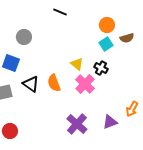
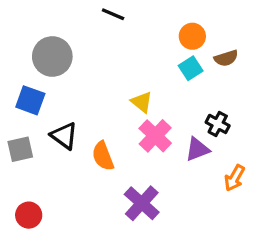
gray circle: (24, 37) -> (52, 56), size x1.5
black cross: (101, 68) -> (218, 124), moved
orange semicircle: (54, 83) -> (103, 156), moved
purple triangle: (110, 122) -> (197, 149), moved

